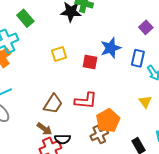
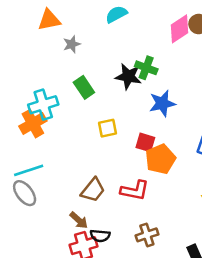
green rectangle: (25, 18) -> (84, 87), moved
blue star: (111, 48) -> (162, 103), moved
orange pentagon: (108, 121) -> (160, 159), moved

